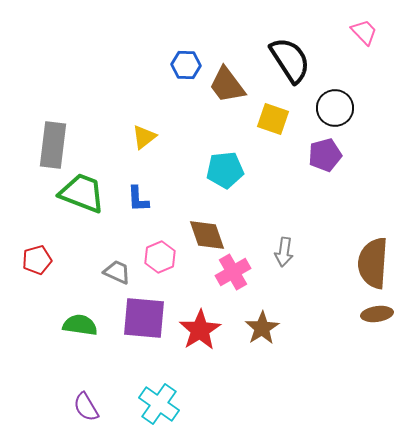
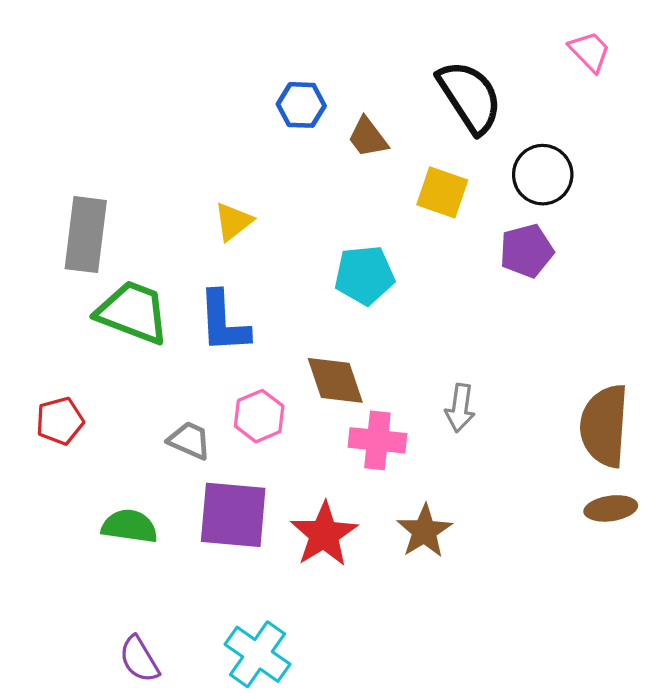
brown trapezoid: (227, 85) -> (368, 137), size x0.7
blue L-shape: (138, 199) -> (223, 322), size x1.5
pink cross: (233, 272) -> (377, 440), turned 36

